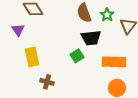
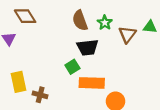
yellow rectangle: (32, 57) -> (19, 82), moved
orange rectangle: (114, 62) -> (92, 83), moved

